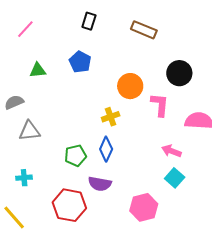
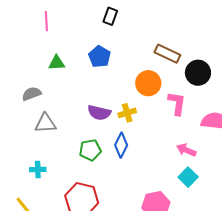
pink line: (25, 29) -> (46, 21), turned -48
brown rectangle: (144, 30) -> (167, 54), moved
purple semicircle: (100, 184) -> (99, 113), moved

